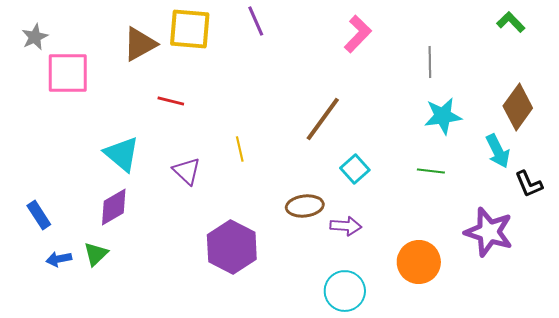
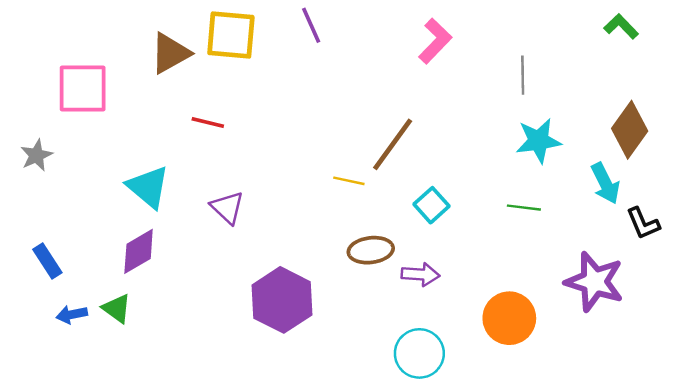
gray star: (35, 37) -> (36, 155), moved
yellow line: (240, 149) -> (349, 181), moved, turned -65
green triangle: (96, 254) -> (117, 308), turned -40

